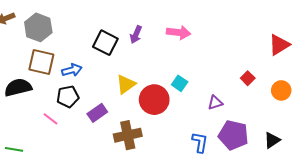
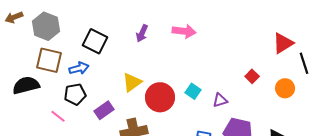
black square: (105, 43) -> (95, 41), moved
cyan square: (180, 83) -> (193, 91), moved

